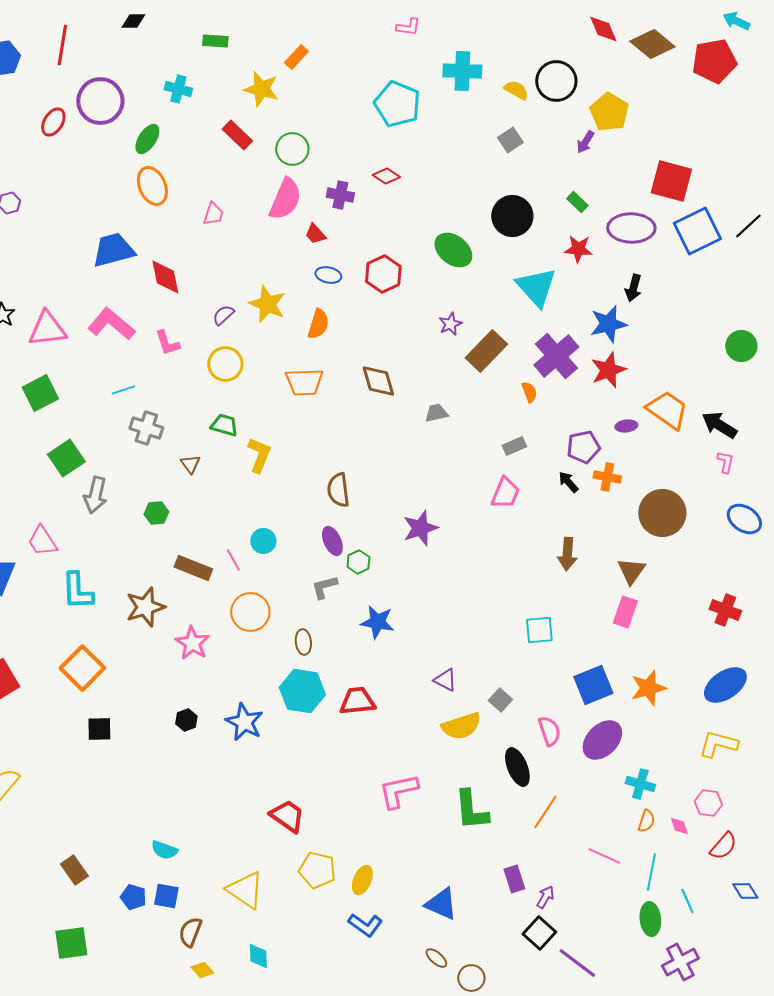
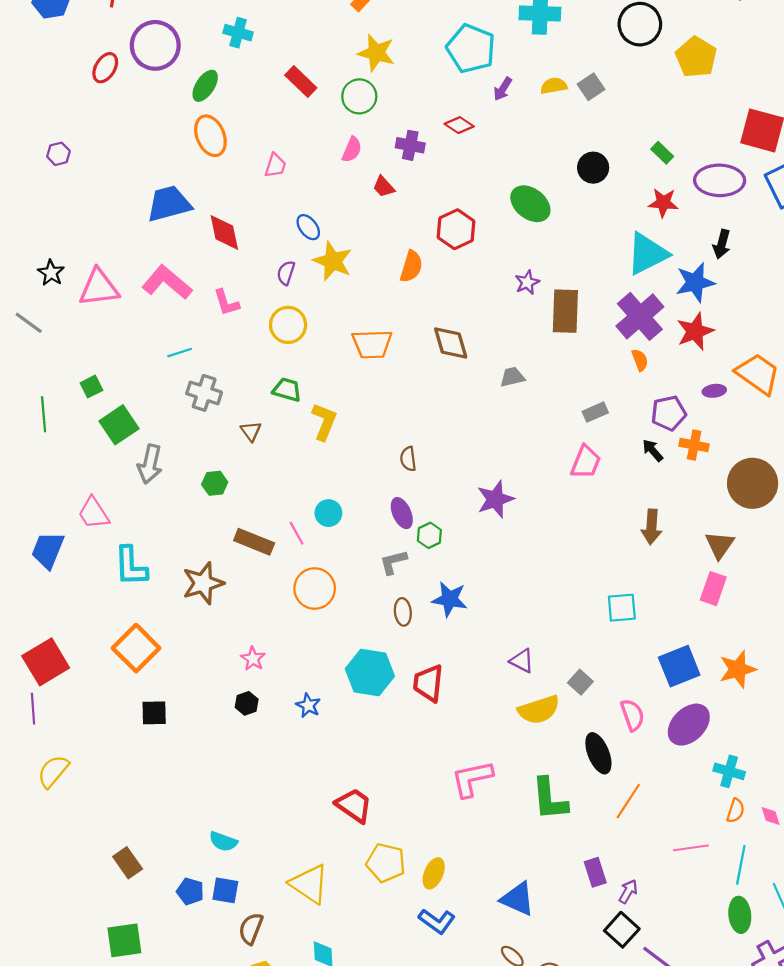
yellow star: (261, 89) -> (376, 53), moved
yellow semicircle: (516, 90) -> (554, 86), moved, turned -40
purple arrow: (585, 142) -> (503, 89), moved
pink semicircle: (285, 199) -> (352, 150), size x0.6
black circle: (512, 216) -> (593, 168), size x0.7
blue ellipse: (328, 275) -> (308, 227), moved, turned 40
cyan triangle: (536, 287) -> (647, 254), moved, turned 45
purple semicircle: (223, 315) -> (286, 273), turned -30
orange semicircle: (318, 324) -> (411, 266), moved
brown rectangle: (486, 351) -> (565, 311), turned -42
orange semicircle: (529, 392) -> (640, 360), moved
green square: (40, 393) -> (91, 387), moved, size x0.6
brown semicircle: (338, 490) -> (408, 459), size x0.7
brown ellipse: (303, 642) -> (403, 612), moved
pink star: (192, 643) -> (253, 659), moved, size x0.7
red trapezoid: (357, 701) -> (428, 683), turned -78
blue star: (244, 722) -> (308, 705), size x0.6
pink line: (604, 856) -> (691, 848), turned -32

